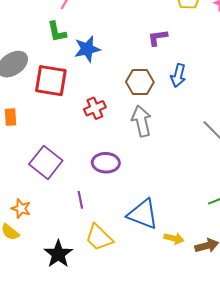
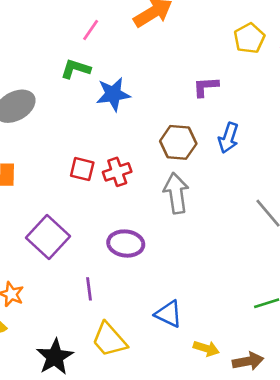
green L-shape: (57, 32) -> (76, 69), turned 115
red square: (51, 81) -> (82, 169), moved, size x0.6
blue triangle: (143, 214) -> (168, 314), size x0.7

